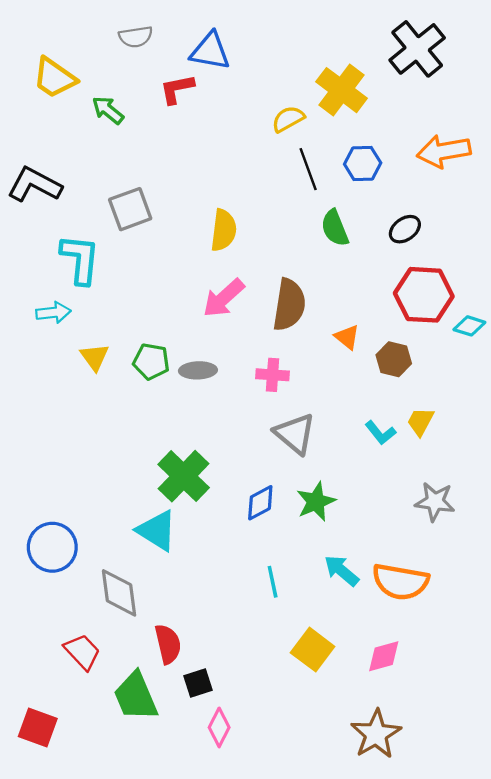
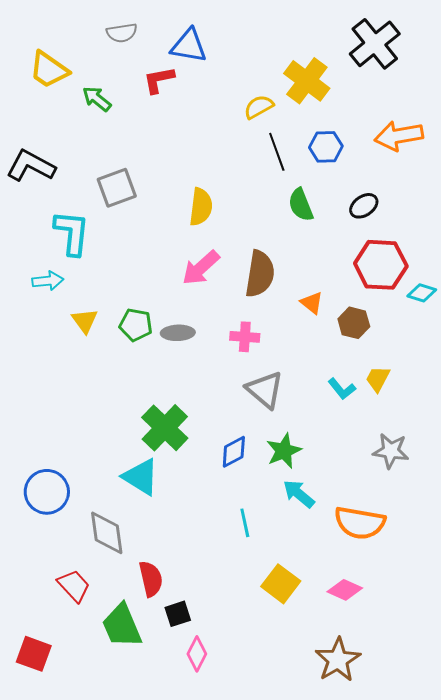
cyan arrow: (341, 571) -> (299, 494), moved
pink diamond: (384, 656) -> (345, 590), turned 40

